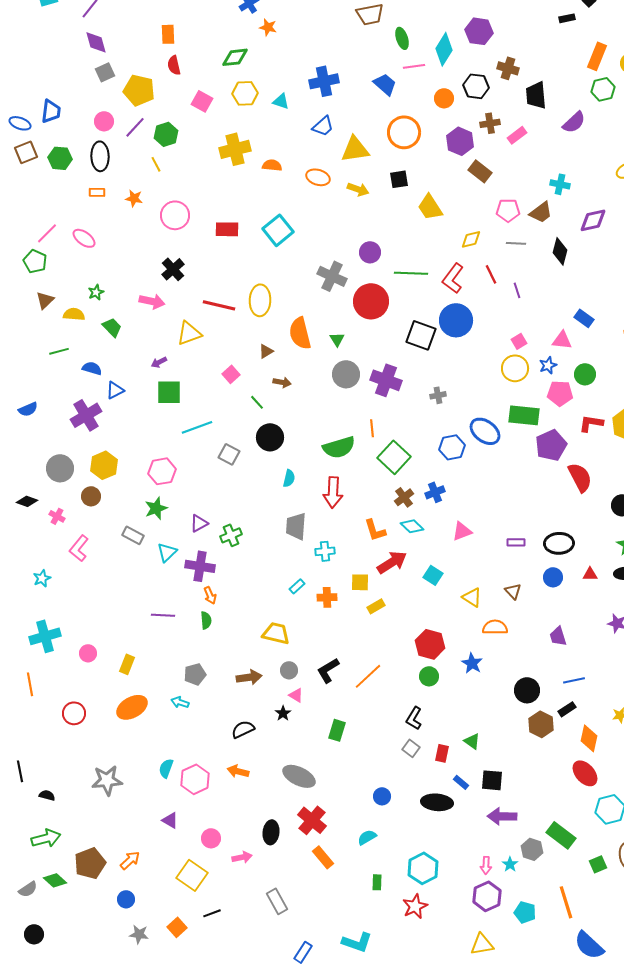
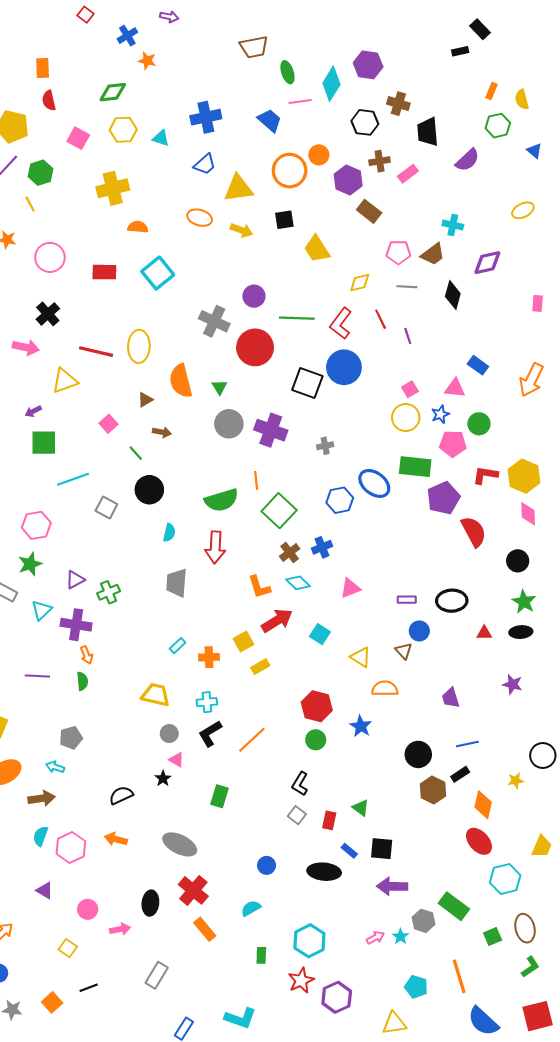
orange rectangle: (597, 56) -> (492, 91), size x0.6
orange circle: (444, 98) -> (319, 155), moved
orange semicircle: (272, 165) -> (138, 227), moved
cyan cross: (325, 551) -> (207, 702), moved
blue circle: (553, 577) -> (419, 631), moved
yellow square: (360, 582) -> (244, 641), turned -30
brown arrow: (249, 677) -> (42, 798), moved
pink arrow: (486, 865) -> (375, 938), turned -120
yellow square: (192, 875) -> (68, 948), size x0.6
purple hexagon: (487, 896) -> (337, 997), moved
gray rectangle: (277, 901) -> (157, 975), turned 60
yellow triangle: (482, 944) -> (394, 1023), moved

